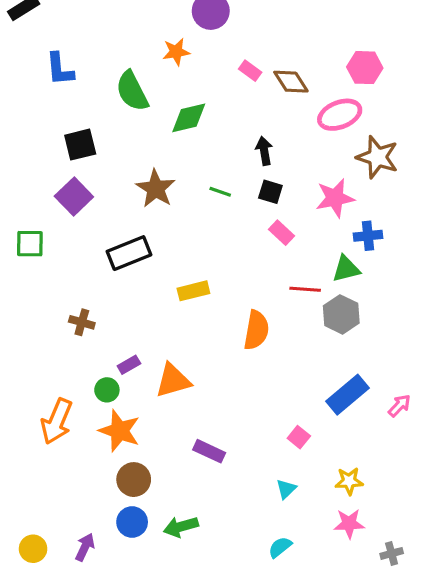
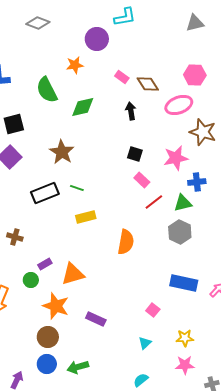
black arrow: (264, 151) -> (131, 111), moved
green line: (220, 192) -> (77, 188), moved
red line: (305, 289) -> (154, 202), moved, turned -42
blue rectangle: (348, 395) -> (184, 283), turned 52
orange star: (120, 431) -> (56, 306), moved

